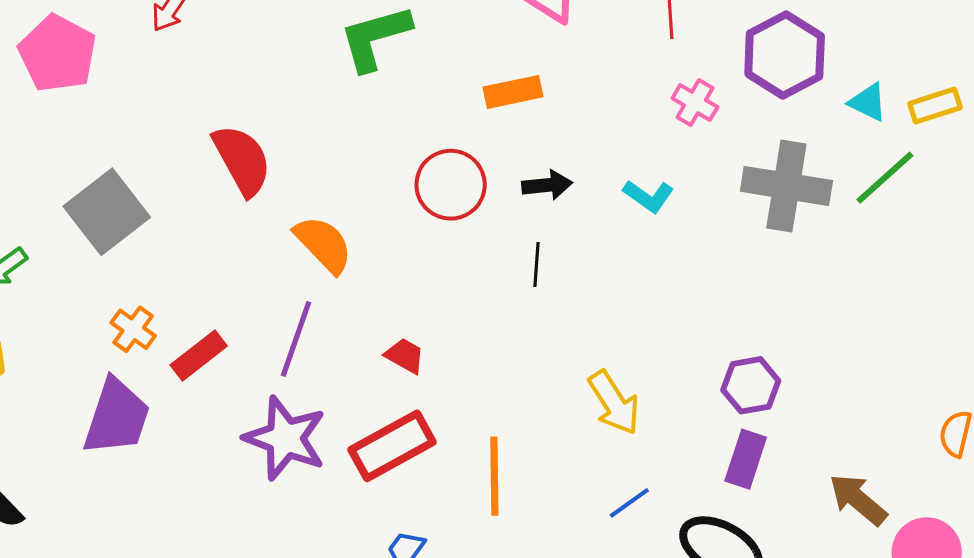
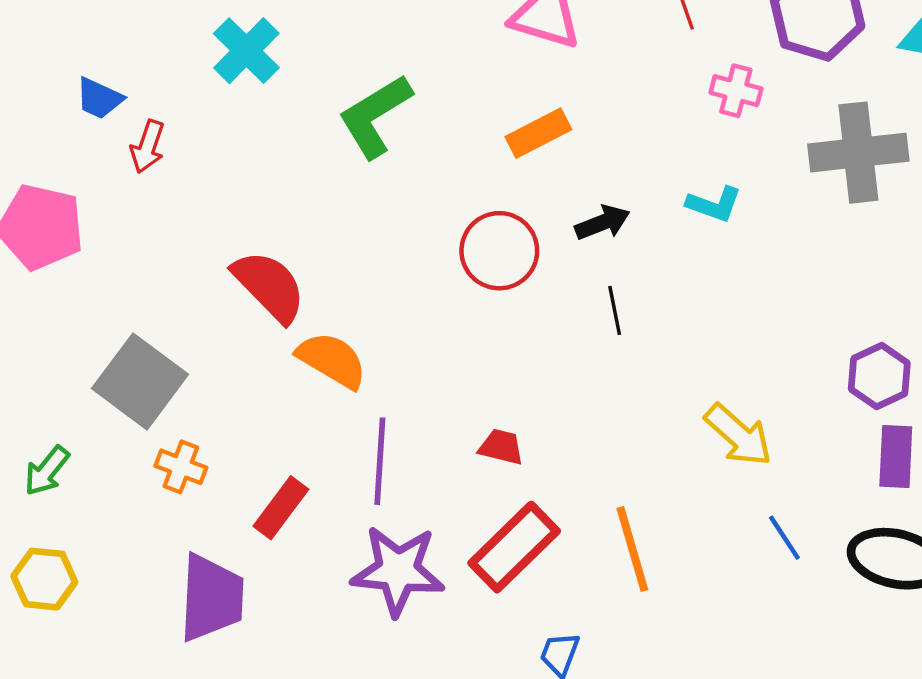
orange semicircle: (323, 244) -> (332, 360), moved
orange cross: (133, 329) -> (181, 467), moved
blue line: (629, 503) -> (784, 538), turned -72

